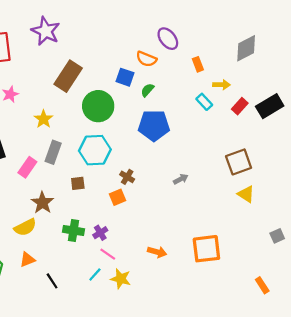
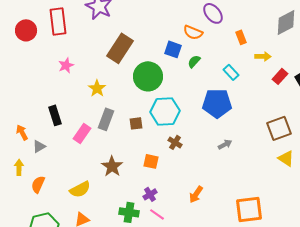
cyan rectangle: (204, 102) -> (231, 72), moved
blue pentagon: (154, 125) -> (217, 103), moved
cyan hexagon: (95, 150) -> (165, 111), moved
brown square: (78, 183) -> (136, 123), moved
orange square: (117, 197) -> (151, 161), moved, turned 35
brown star: (42, 203) -> (112, 166), moved
green cross: (73, 231) -> (129, 212), moved
orange arrow: (157, 252) -> (196, 194), moved, turned 108

